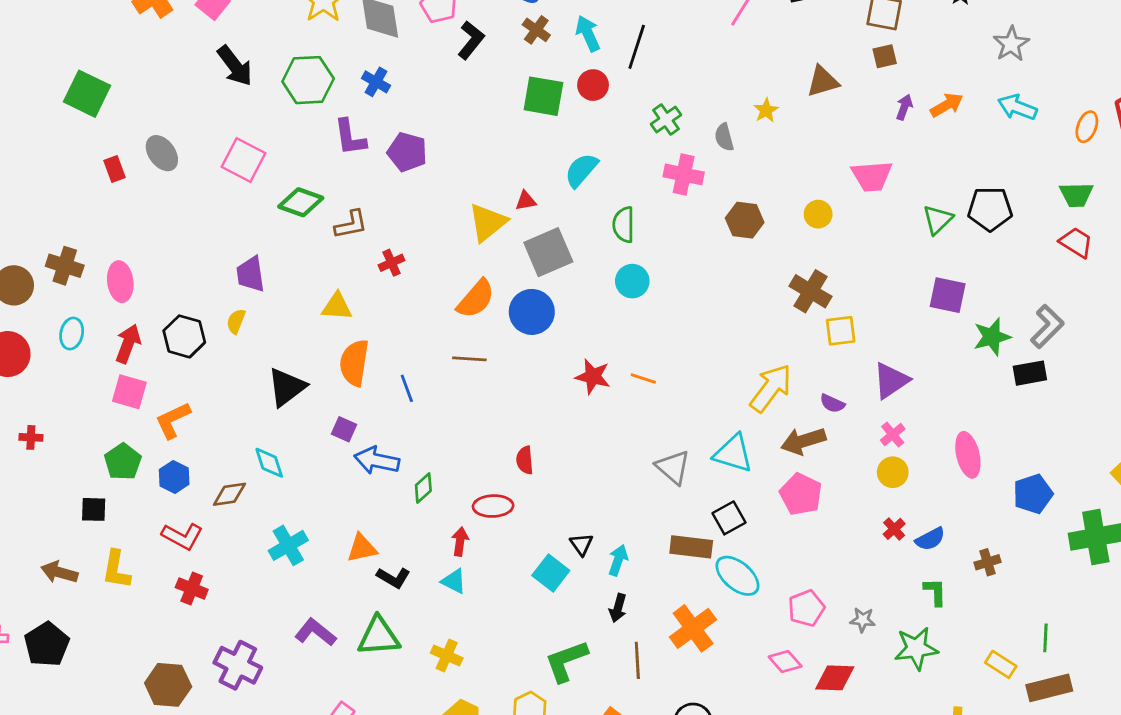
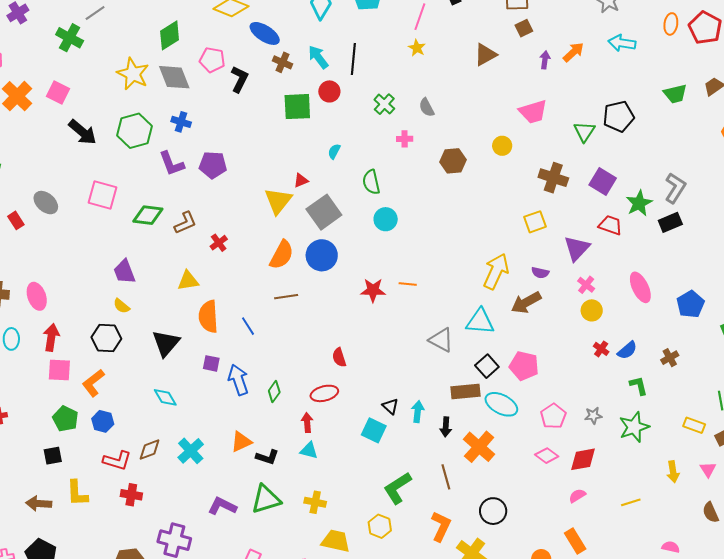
yellow star: (766, 110) -> (417, 48), moved
orange ellipse: (1087, 127) -> (671, 24), moved
cyan semicircle: (581, 170) -> (334, 151), size x0.6
pink cross: (684, 174) -> (405, 139), size x0.6
red trapezoid: (1076, 242) -> (610, 225), moved
brown cross: (811, 291) -> (553, 178), moved
purple square: (948, 295) -> (603, 182), turned 32
yellow semicircle: (236, 321) -> (121, 306), turned -60
black hexagon: (184, 336) -> (106, 338), moved
blue arrow: (377, 461) -> (238, 380), turned 72
brown diamond: (229, 494) -> (150, 449), moved
pink pentagon: (801, 494) -> (524, 366), moved
black arrow: (618, 608) -> (446, 427), moved

